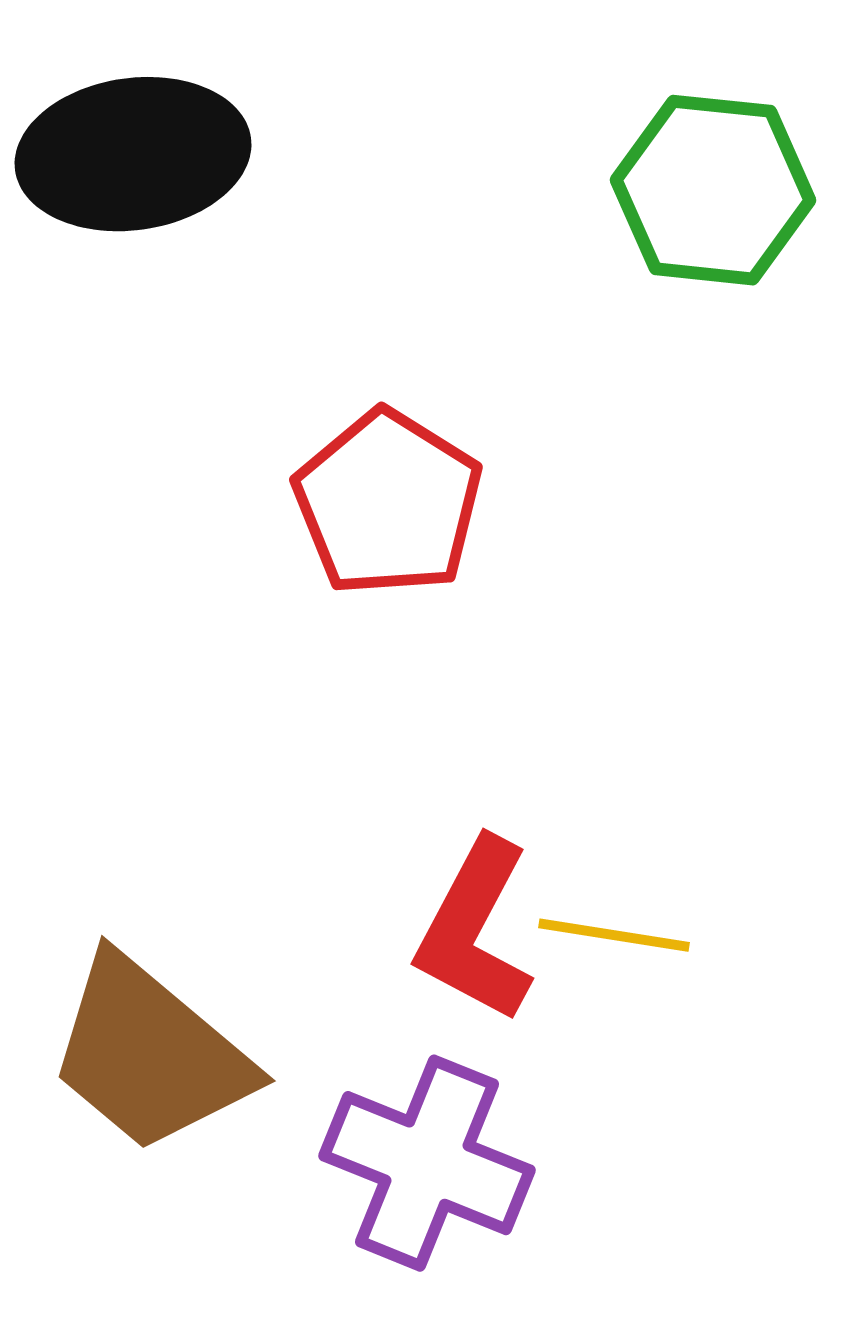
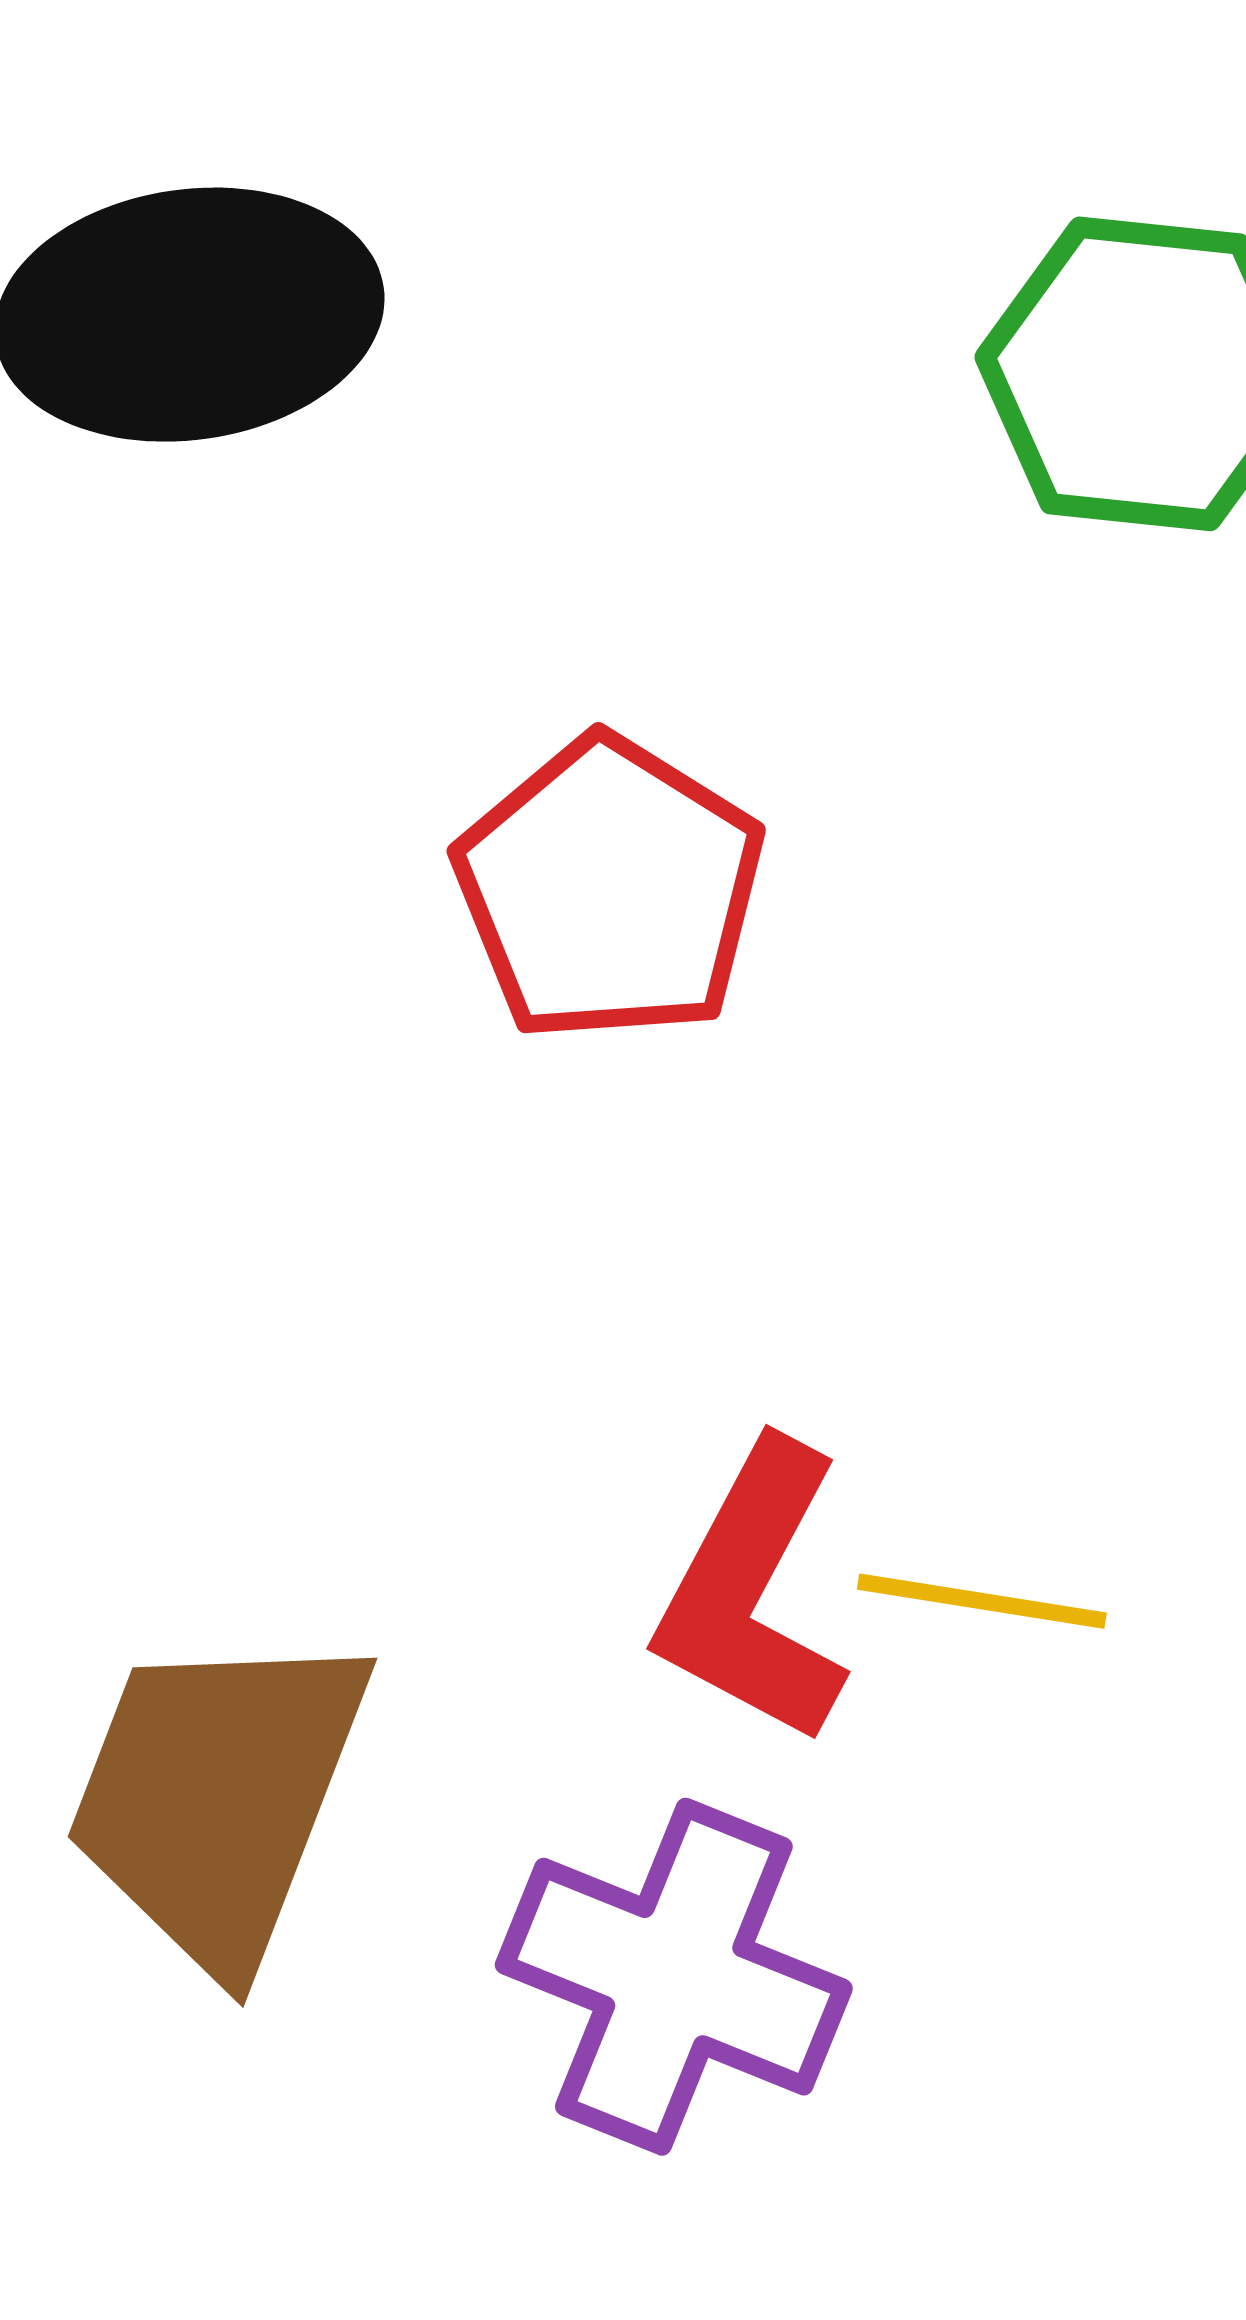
brown trapezoid: (150, 1054) -> (218, 1797), turned 71

